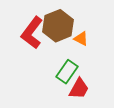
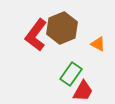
orange triangle: (81, 39) -> (98, 44), moved

